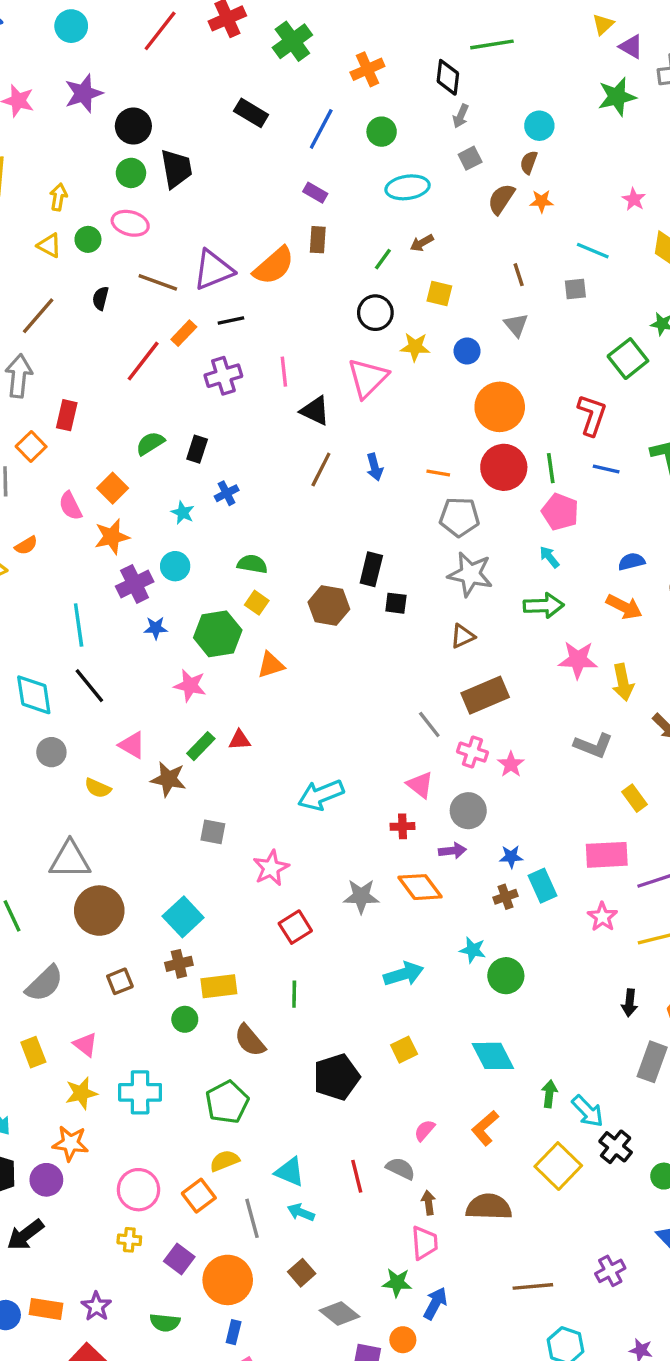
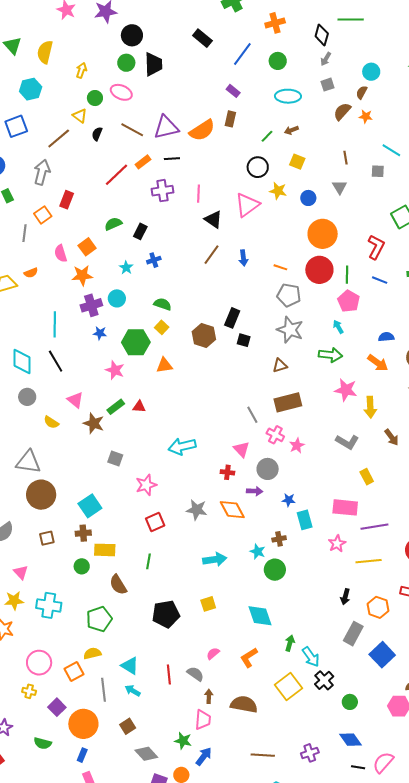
yellow triangle: (49, 245) -> (80, 116), moved
brown cross: (505, 897) -> (279, 539), moved

